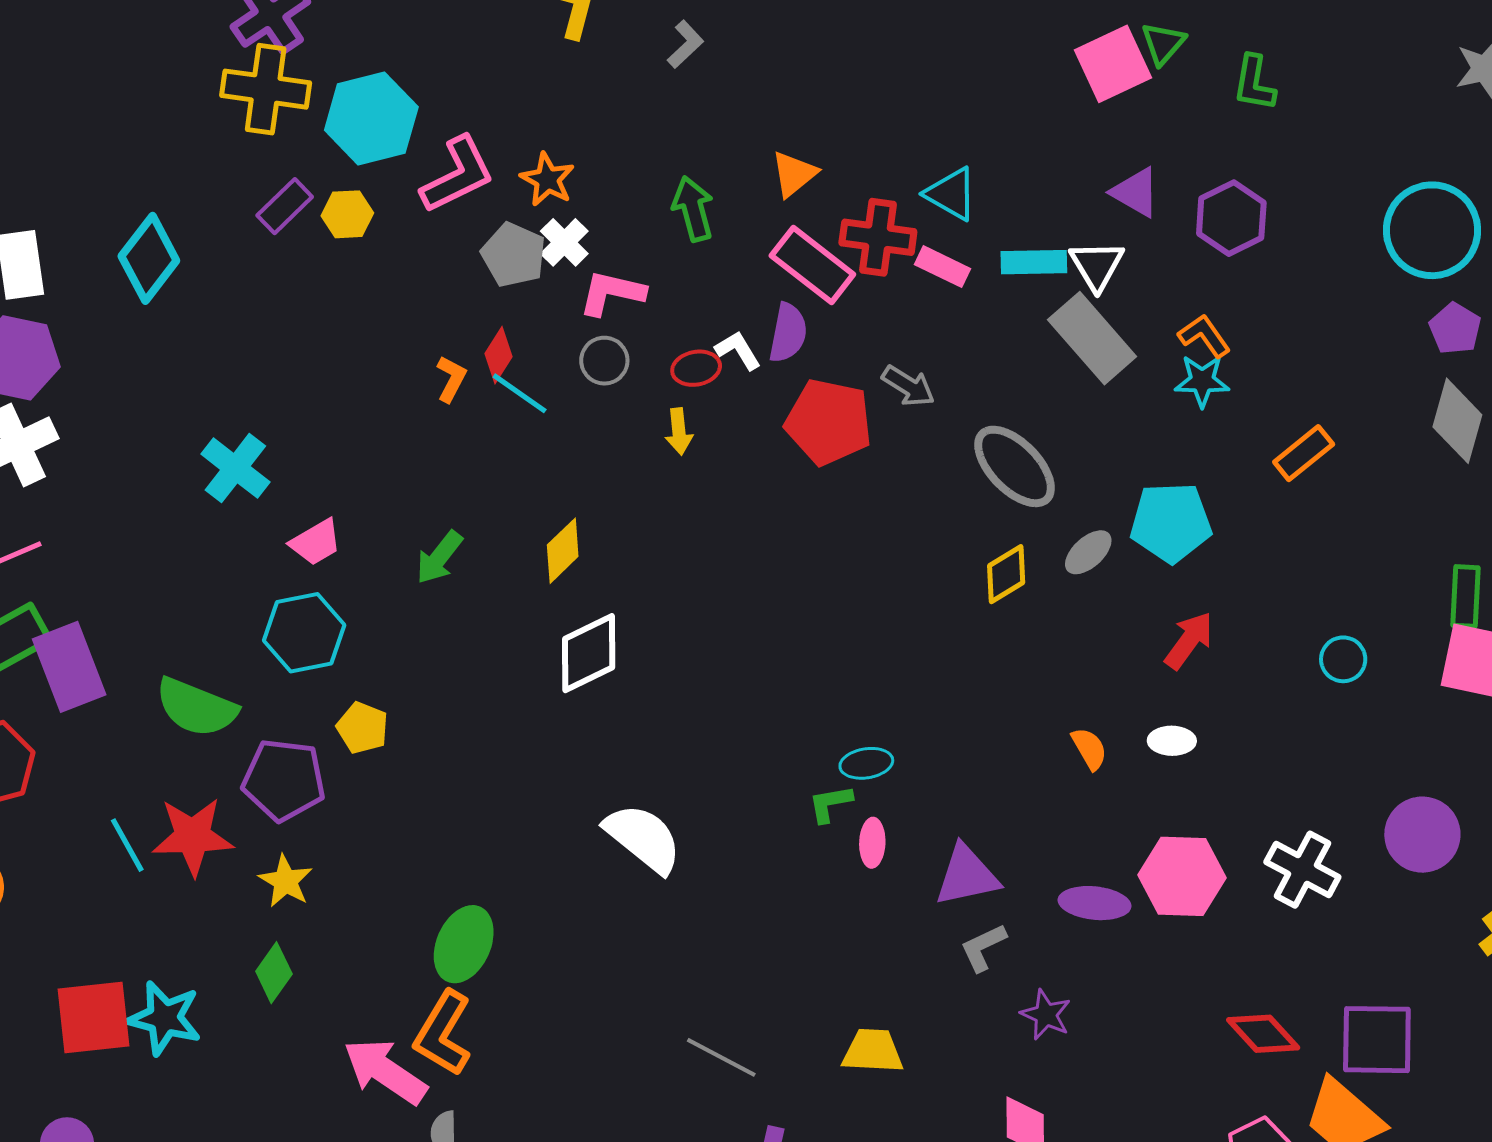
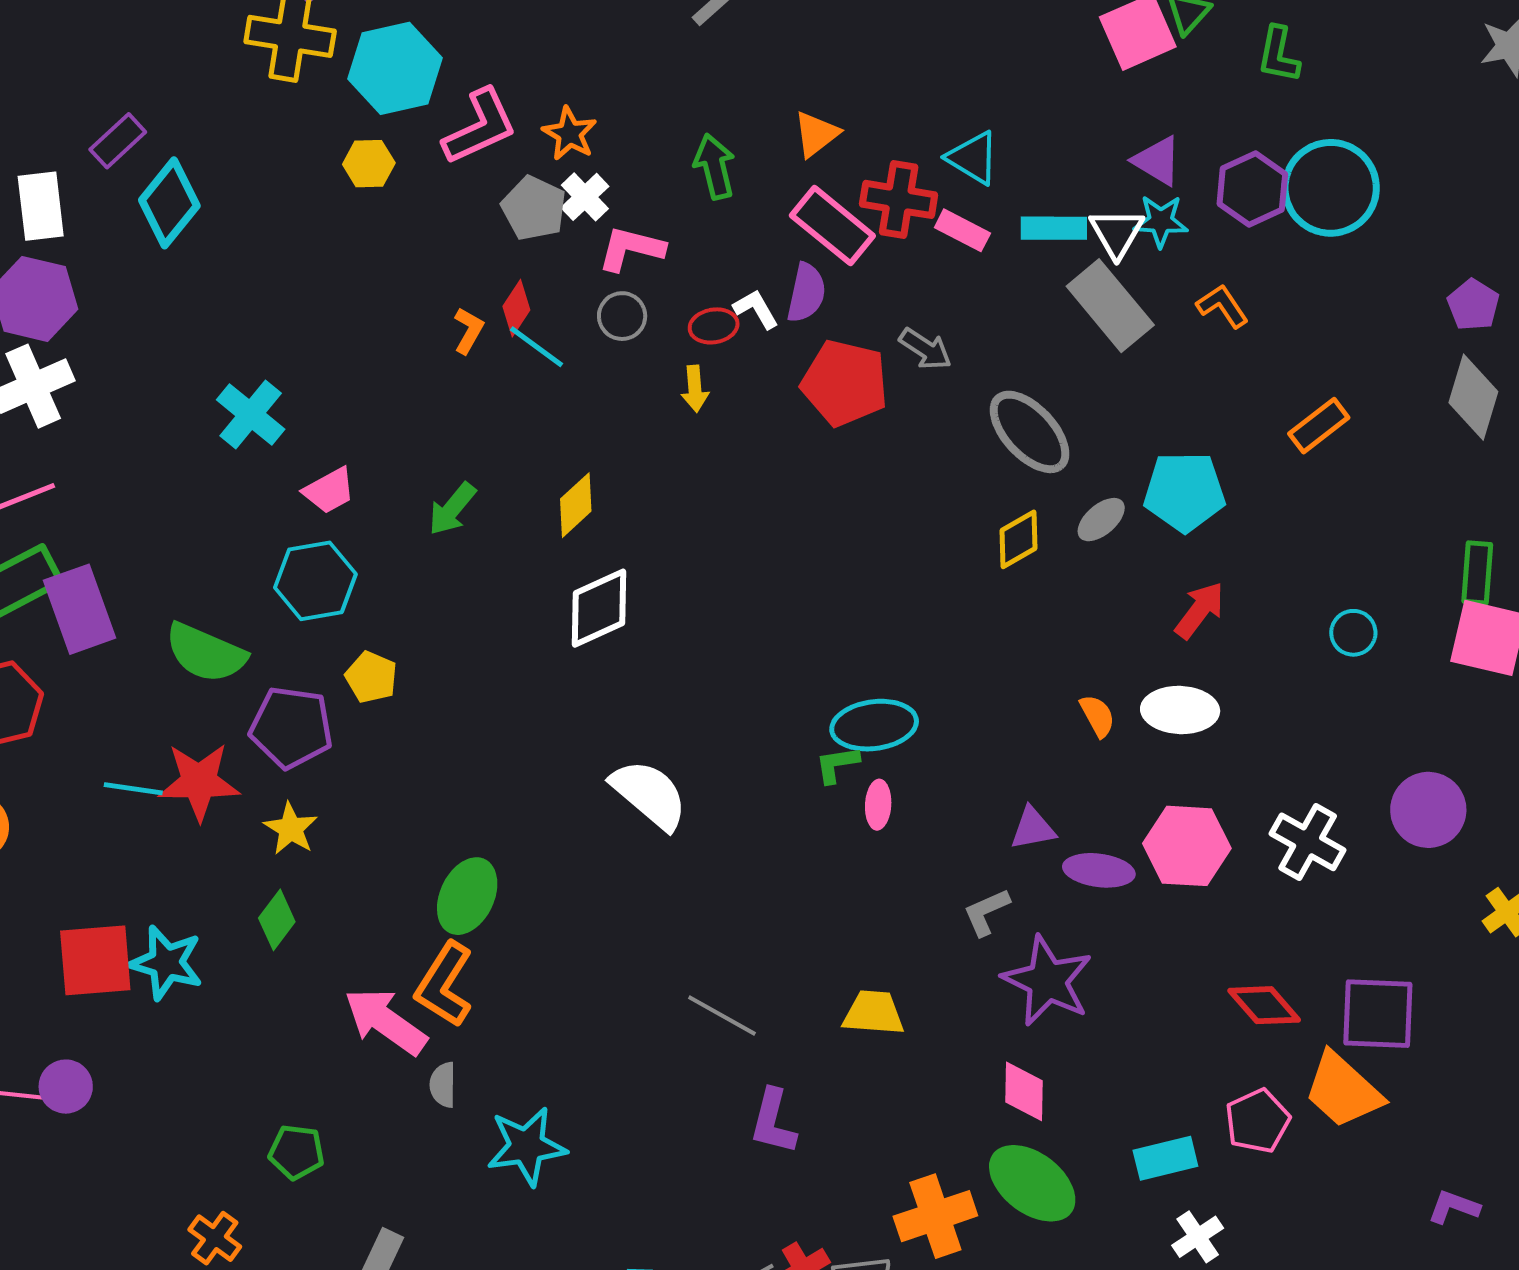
purple rectangle: (285, 206) -> (118, 141), moved
cyan circle: (1432, 230) -> (1331, 188), moved
cyan star: (1202, 381) -> (1161, 221), moved
white ellipse: (1172, 741) -> (1180, 710), size x1.6
cyan ellipse: (866, 763) -> (874, 725), size x1.6
cyan line: (127, 845) -> (133, 789), turned -54
purple triangle: (967, 876) -> (1033, 828), moved, size x0.7
purple star: (1046, 1015) -> (1047, 981), size x1.8

